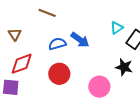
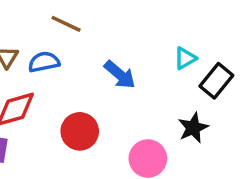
blue semicircle: (57, 44) -> (44, 62), moved
black star: (124, 67) -> (193, 128), turned 30

